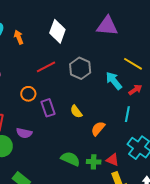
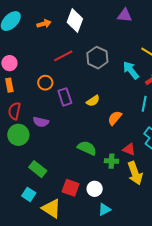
purple triangle: (107, 26) -> (125, 15), size x0.7
orange arrow: (19, 37) -> (44, 24), moved, turned 96
yellow semicircle: (76, 112) -> (93, 101), turned -88
green cross: (94, 162) -> (111, 161), moved

